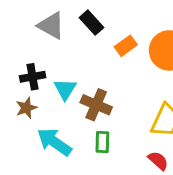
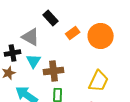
gray triangle: (51, 26) -> (31, 37), moved
brown cross: (96, 105) -> (54, 71), turned -30

